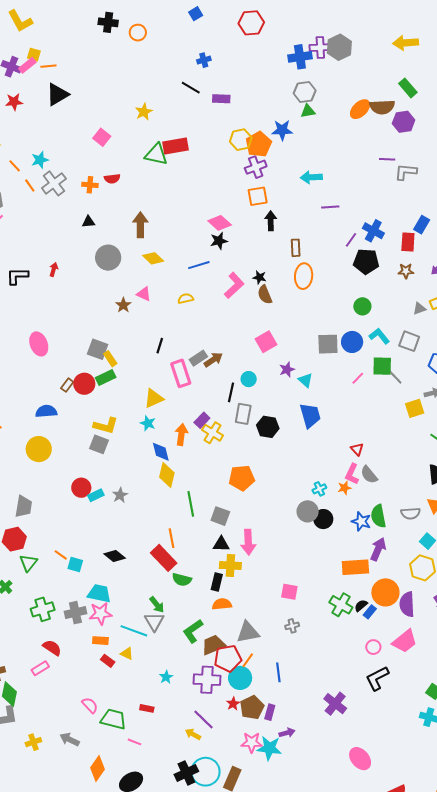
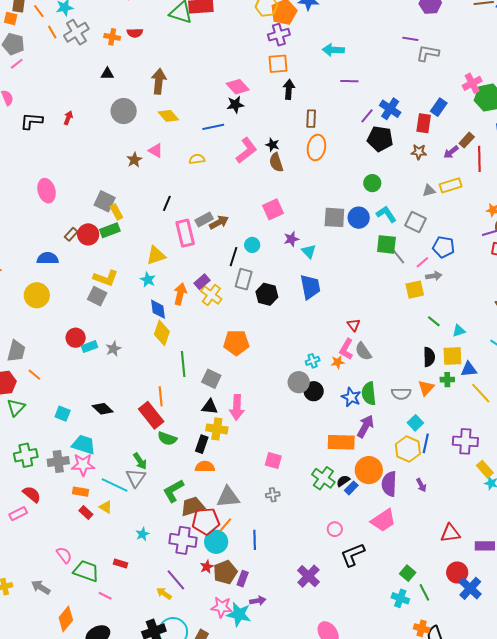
pink line: (358, 378) -> (422, 262), moved
orange line: (61, 555) -> (34, 375), moved
pink circle: (373, 647) -> (335, 529), moved

